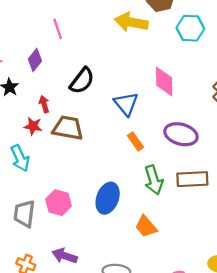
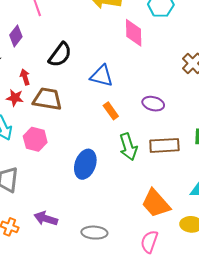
pink diamond: (164, 81) -> (134, 33), moved
blue triangle: (126, 104) -> (102, 76), turned -35
purple ellipse: (181, 134) -> (153, 104), size x0.7
pink hexagon: (58, 203) -> (35, 139), moved
orange trapezoid: (146, 226) -> (156, 203), moved, size x1.4

